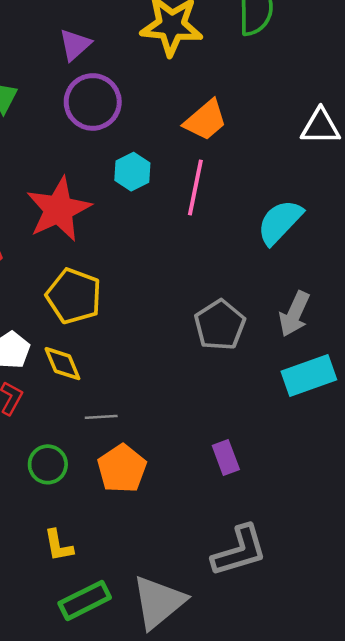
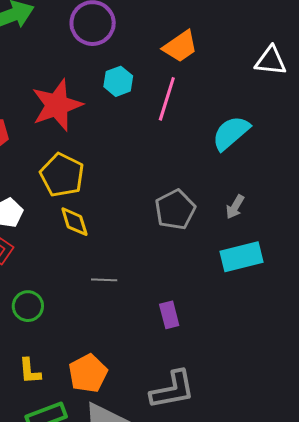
gray arrow: (294, 314) -> (235, 207), size x0.7
yellow diamond: (62, 364) -> (74, 222), moved
gray line: (101, 417) -> (104, 280), moved
orange pentagon: (122, 469) -> (88, 373), moved

